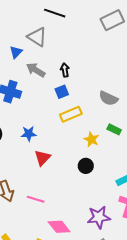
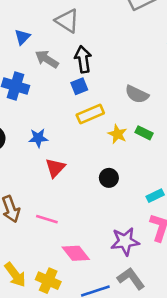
gray triangle: (37, 37) -> (67, 21), moved
black arrow: (65, 70) -> (83, 59), size x1.5
yellow star: (91, 139) -> (118, 134), moved

